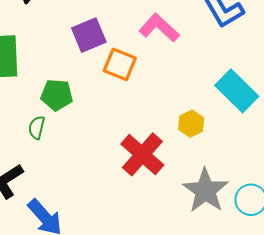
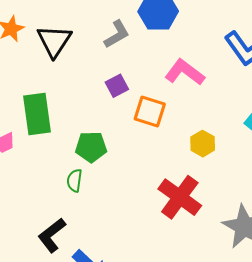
purple square: (89, 35) -> (117, 86), size x0.7
yellow hexagon: (191, 124) -> (203, 144), moved

